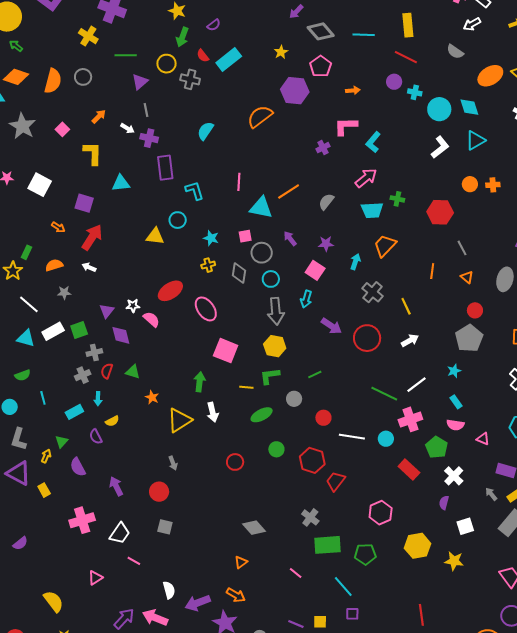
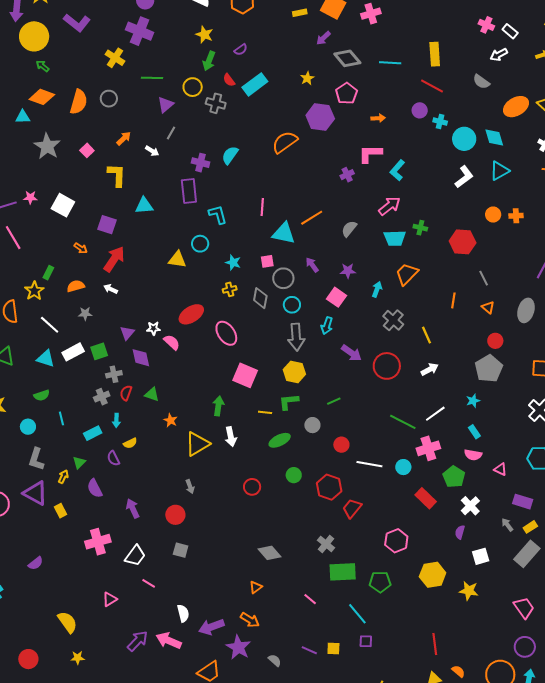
gray line: (146, 110) -> (171, 133), turned 40
purple cross: (149, 138) -> (200, 163), moved

